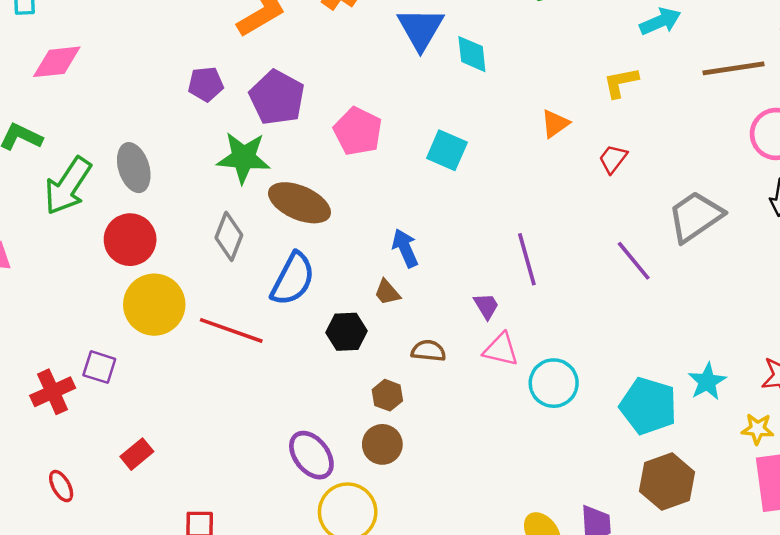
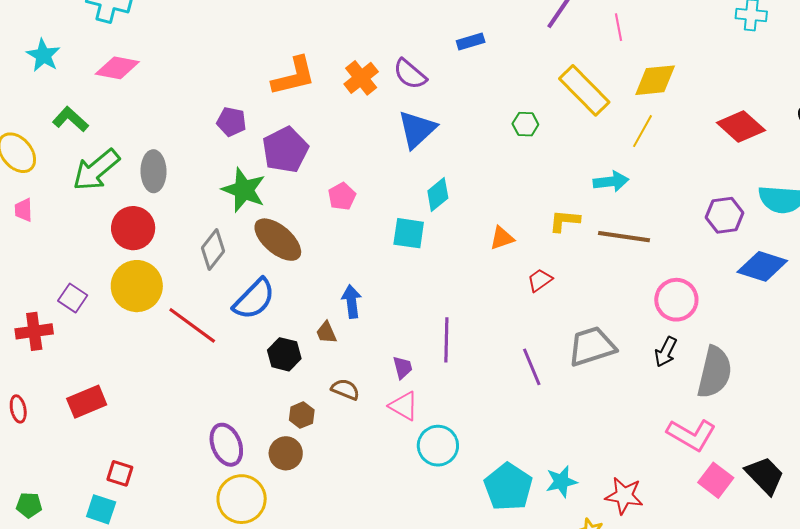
cyan diamond: (472, 54) -> (438, 195), moved, turned 40
brown line: (734, 68) -> (624, 237), moved
pink pentagon: (358, 131) -> (342, 196), size x0.7
cyan square: (447, 150) -> (409, 233), turned -32
purple square: (99, 367) -> (73, 298), moved
red rectangle: (137, 454) -> (87, 402), size x1.4

